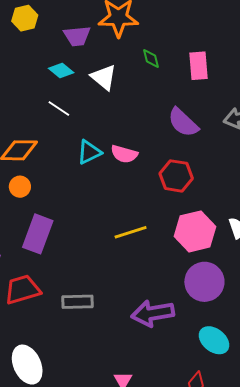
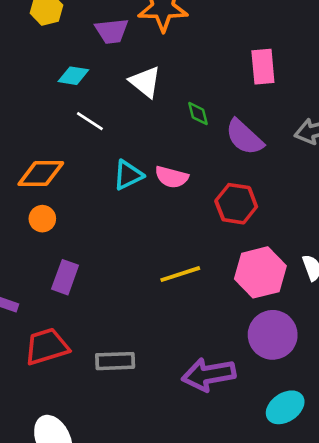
green diamond: (151, 58) -> (198, 114), moved
cyan diamond: (61, 71) -> (73, 76), moved, turned -30
purple rectangle: (38, 234) -> (65, 277), size x0.7
cyan ellipse: (214, 340) -> (285, 407), turned -72

